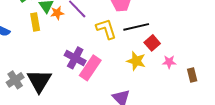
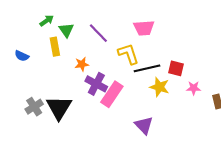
orange star: (57, 13) -> (82, 64), moved
black line: (136, 27) -> (147, 68), moved
red square: (152, 43) -> (176, 68), turned -35

